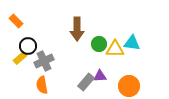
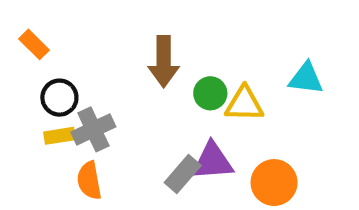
cyan triangle: (132, 43) -> (306, 78), moved
yellow rectangle: (20, 58) -> (59, 136), moved, turned 32
purple triangle: (100, 76) -> (212, 161), size x1.5

